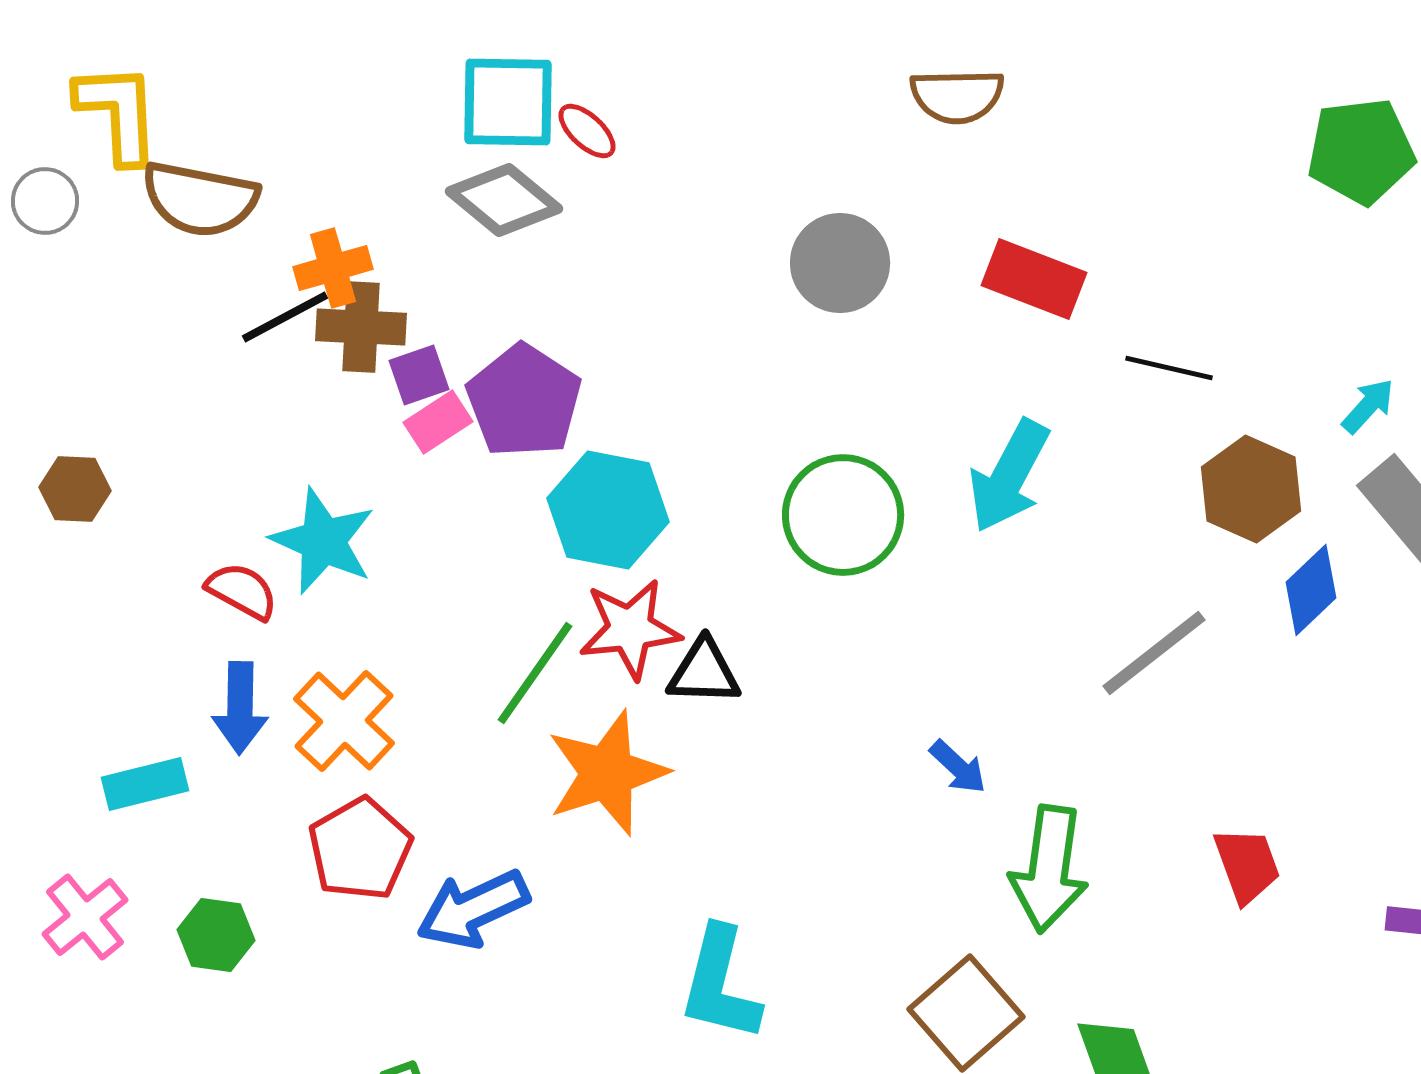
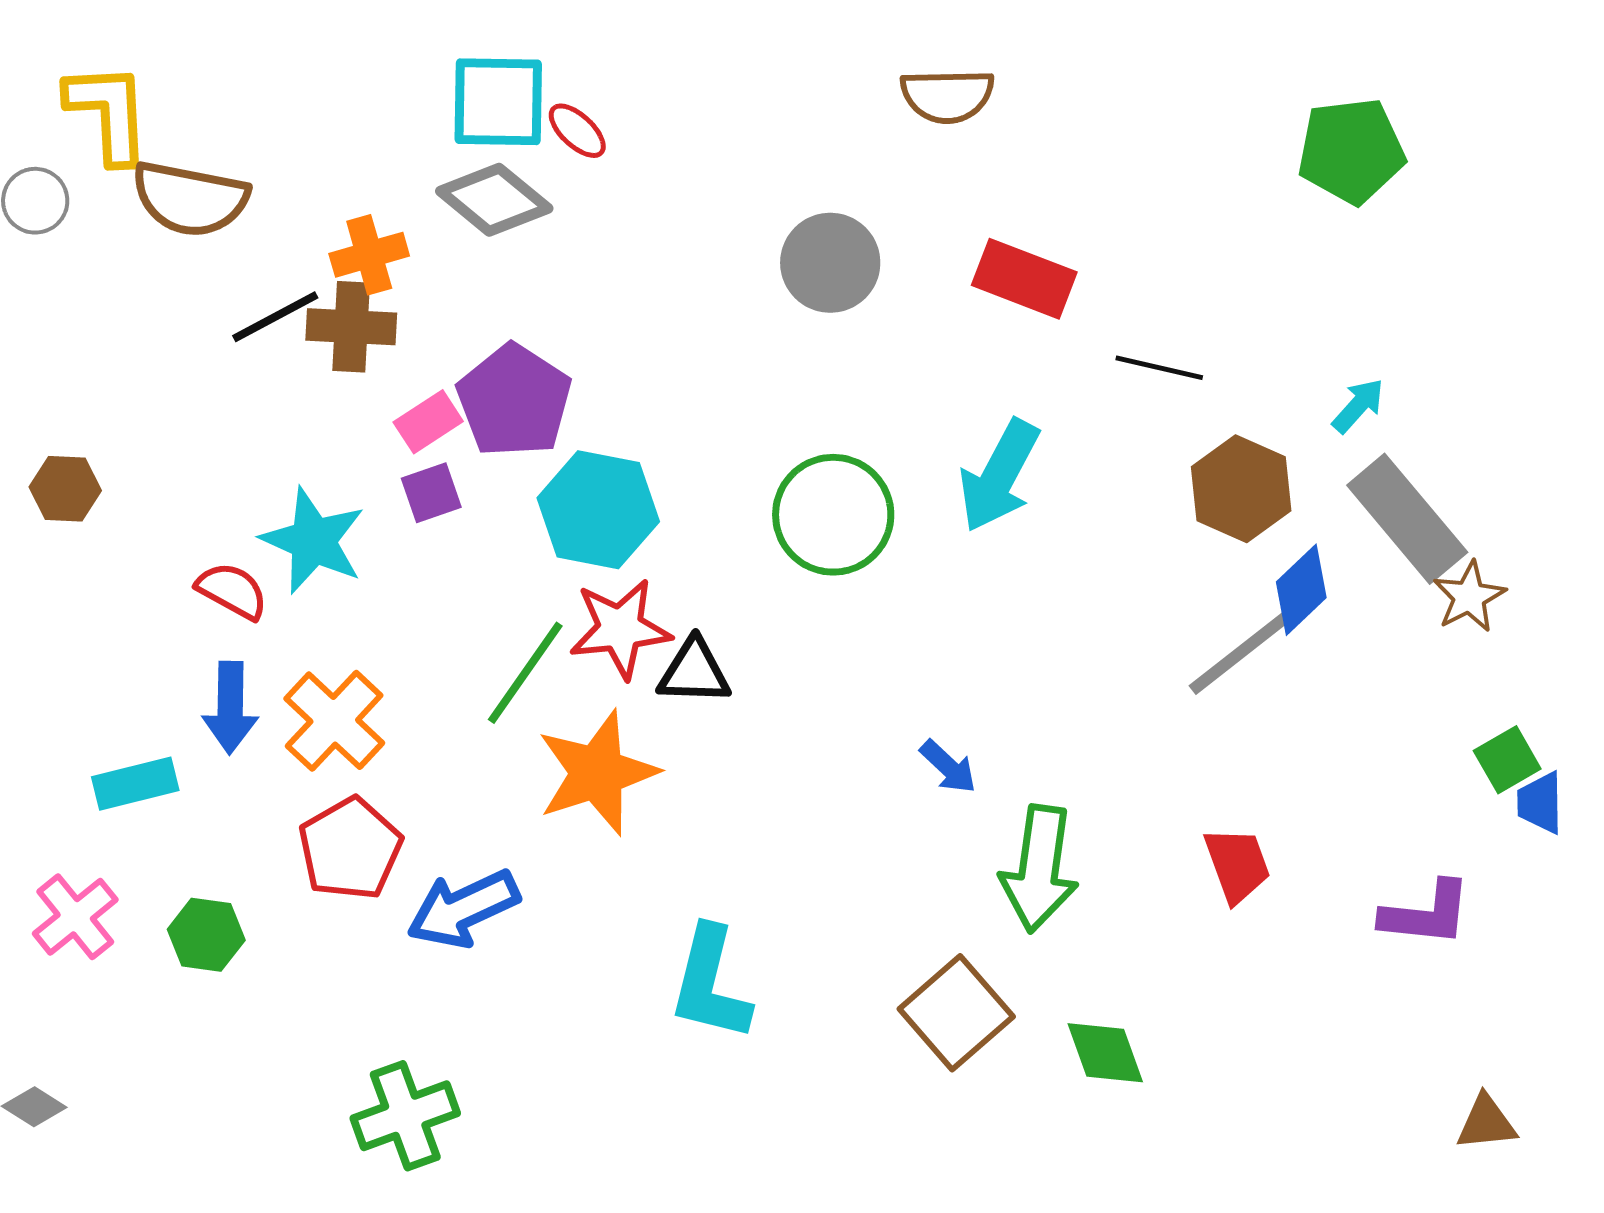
orange cross: (333, 268) -> (369, 255), moved
purple square: (419, 375) -> (431, 493), moved
gray line: (1154, 653) -> (1240, 653), moved

